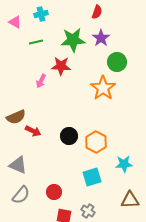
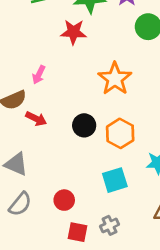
pink arrow: (41, 81) -> (39, 75), moved
orange star: (103, 88) -> (115, 79), moved
gray cross: (88, 211) -> (110, 225), turned 32

